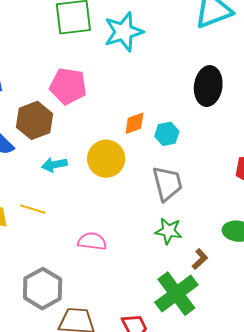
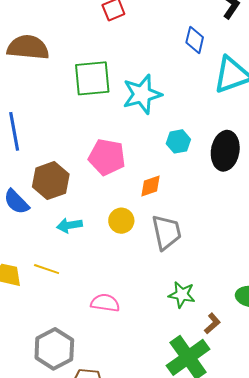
pink pentagon: (68, 86) -> (107, 157), moved
cyan hexagon: (167, 134) -> (178, 141), moved
yellow circle: (106, 159) -> (121, 221), size x0.7
gray trapezoid: (167, 184) -> (166, 232), moved

